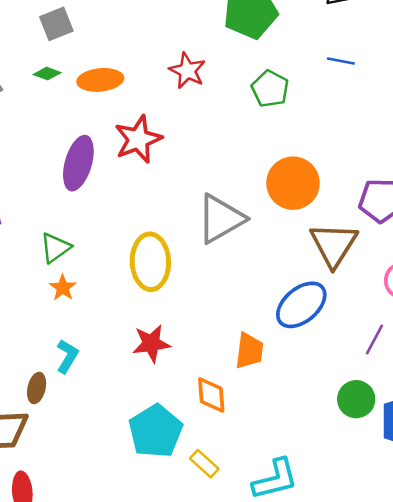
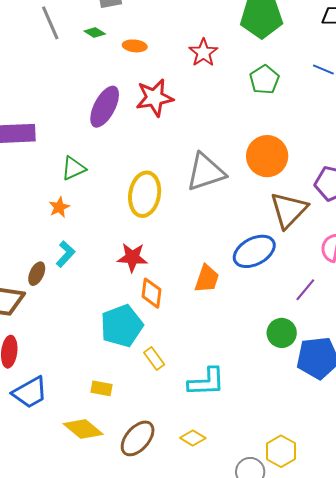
orange ellipse: (100, 80) -> (135, 46), size x0.7
orange star: (63, 288) -> (59, 207), moved
orange diamond: (211, 395) -> (151, 293), moved

